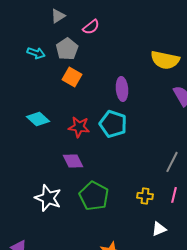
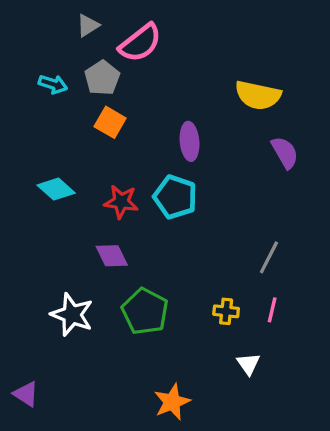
pink semicircle: (91, 27) -> (140, 43), size x1.6
white triangle: (159, 229) -> (248, 364), turned -42

